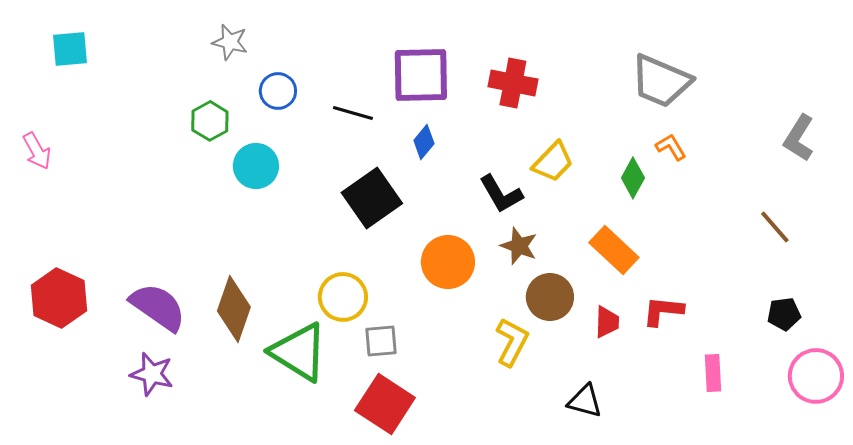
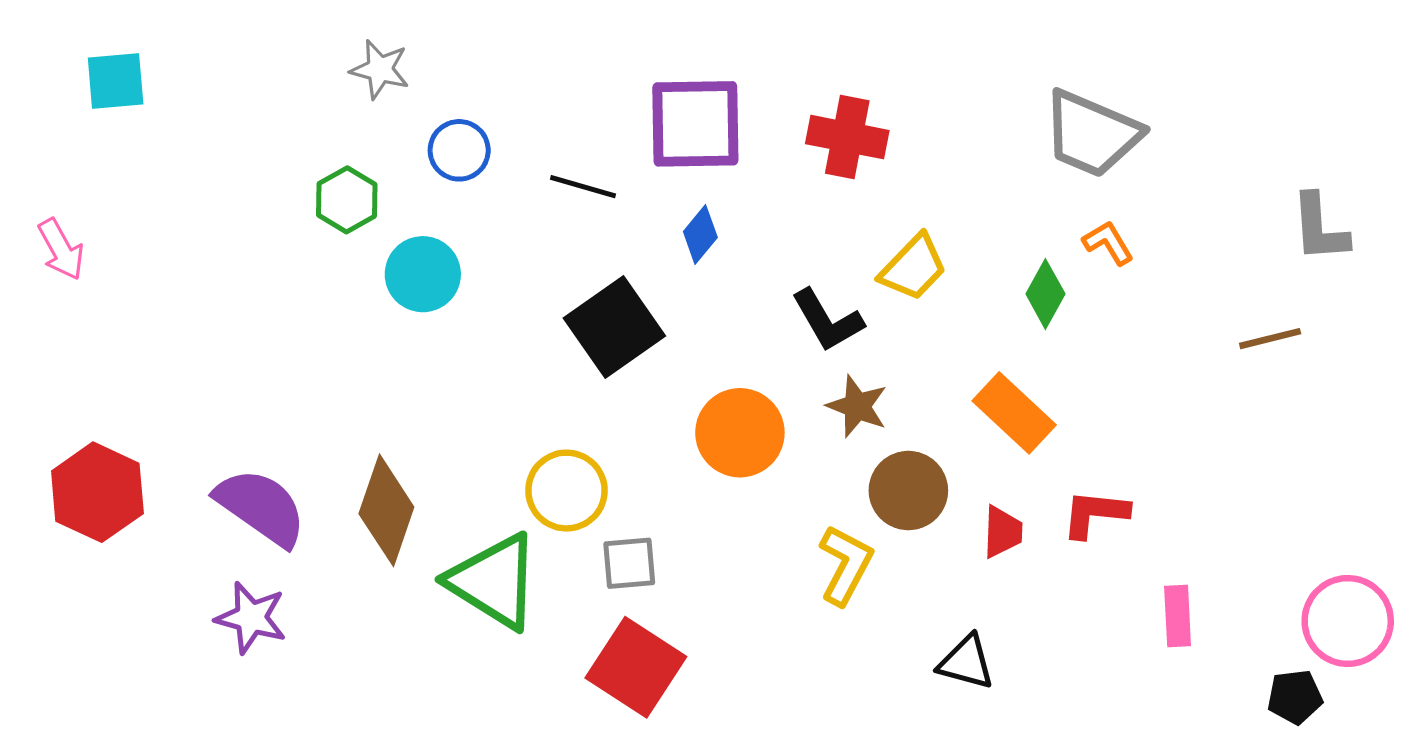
gray L-shape: (799, 138) -> (1320, 228), turned -36
brown line: (775, 227) -> (1270, 339), moved, turned -63
black pentagon: (784, 314) -> (1295, 697), moved

